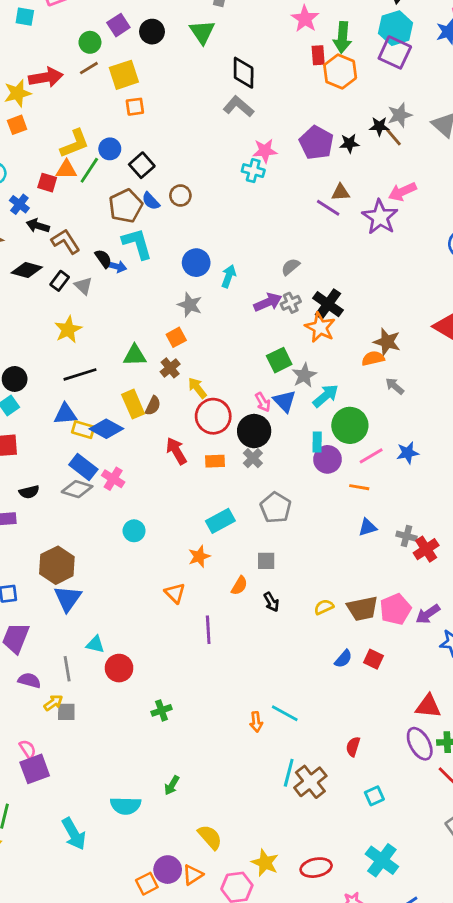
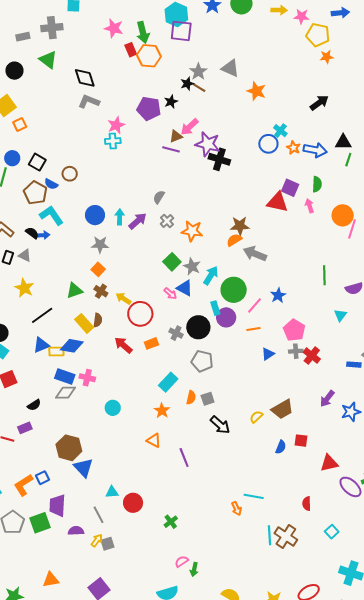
pink arrow: (402, 192) -> (189, 127), moved
purple arrow: (268, 302) -> (138, 221), moved
black cross: (328, 304) -> (219, 159), moved
gray arrow: (395, 386) -> (255, 254), size x1.6
black circle: (254, 431) -> (198, 327), moved
orange semicircle: (239, 586) -> (191, 397), moved
black arrow: (271, 602) -> (220, 425), size x1.5
pink pentagon: (395, 609) -> (294, 330), moved
red triangle: (428, 706) -> (329, 463), moved
pink semicircle: (28, 749) -> (182, 561), moved, turned -72

